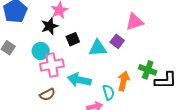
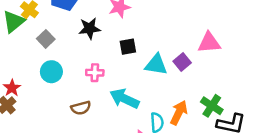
black star: (50, 26) -> (89, 28), moved
cyan circle: (41, 51) -> (51, 72), moved
pink cross: (52, 65) -> (95, 73), size x0.6

